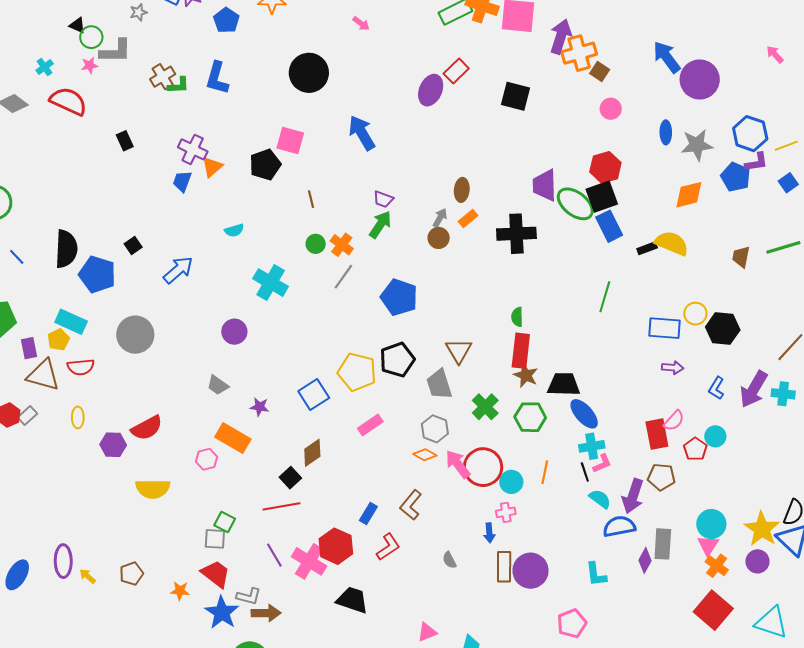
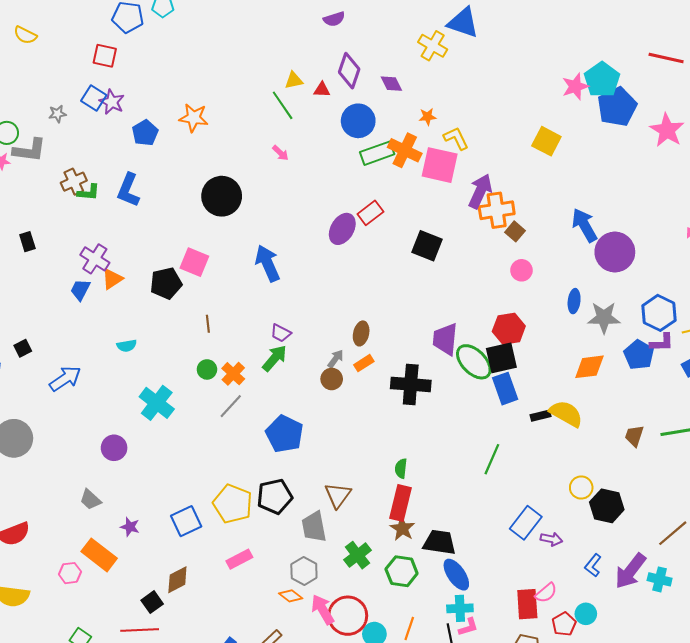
blue rectangle: (664, 328) -> (526, 523), moved, turned -64

